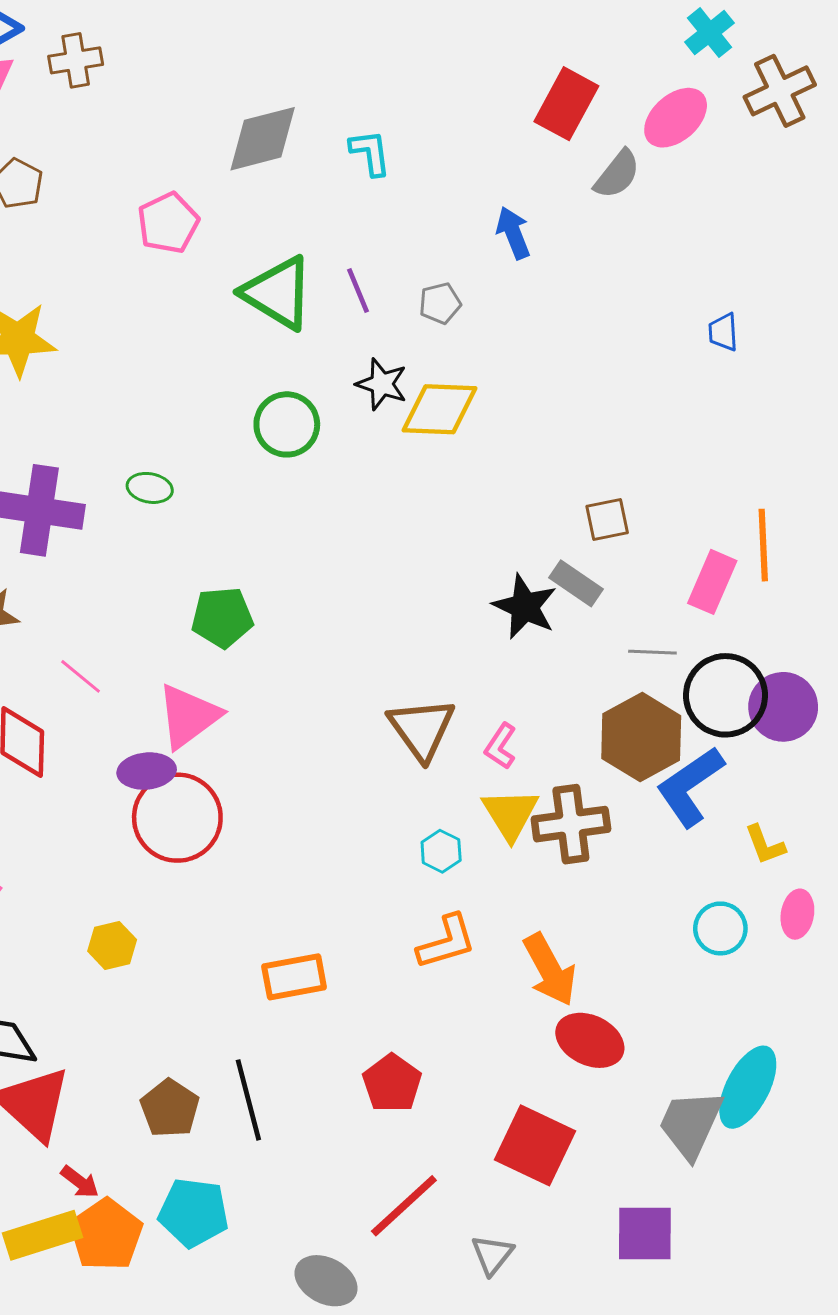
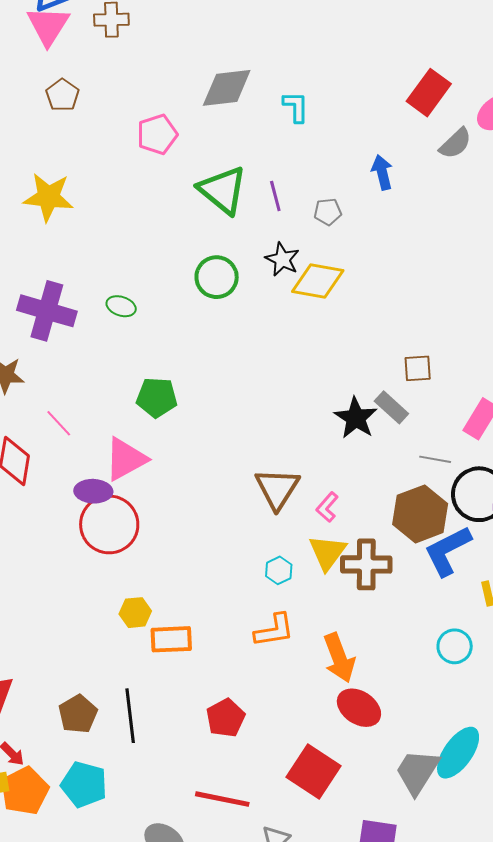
yellow hexagon: (112, 945) -> (135, 613), moved
red line: (404, 1206) -> (222, 799), turned 46

